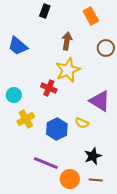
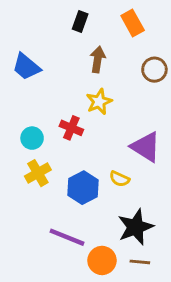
black rectangle: (45, 11) -> (80, 22), moved
yellow star: (68, 70) -> (99, 102), size x0.7
cyan circle: (14, 95) -> (32, 138), moved
black star: (93, 156) -> (136, 227), size x1.4

